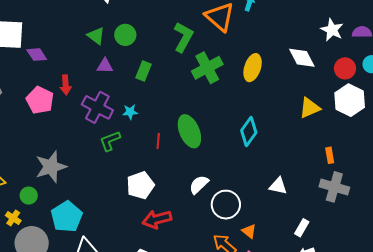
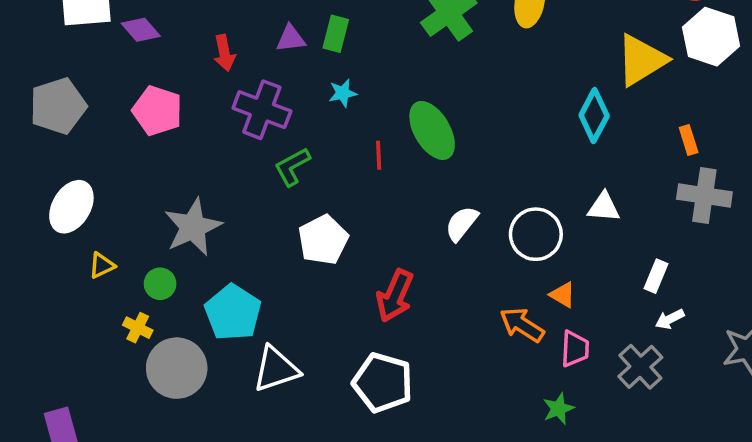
purple triangle: (105, 66) -> (291, 39), moved
red arrow: (66, 85) -> (224, 53), moved
yellow triangle: (310, 108) -> (641, 60), size x1.4
cyan star: (130, 112) -> (343, 93), moved
cyan diamond: (249, 132) -> (594, 115), moved
white pentagon: (140, 185) -> (323, 240), moved
white circle: (226, 205) -> (536, 234), moved
red arrow: (157, 219) -> (395, 296), turned -44

